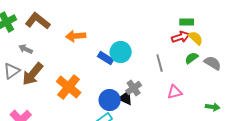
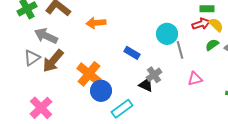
gray arrow: (26, 49) -> (46, 36), size x1.6
cyan circle: (121, 52) -> (167, 34), moved
blue rectangle: (106, 58) -> (132, 53), moved
blue circle: (110, 100) -> (101, 91), moved

